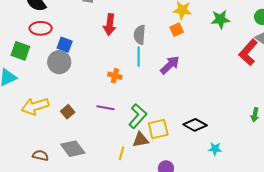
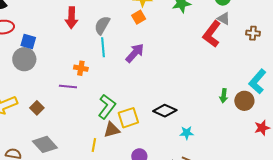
gray semicircle: (140, 35) -> (102, 25), turned 30
purple line: (106, 108) -> (68, 87), moved

